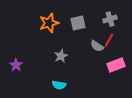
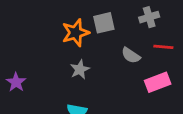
orange star: (49, 23) -> (76, 33), moved
red line: (109, 40) -> (163, 47), moved, turned 64

